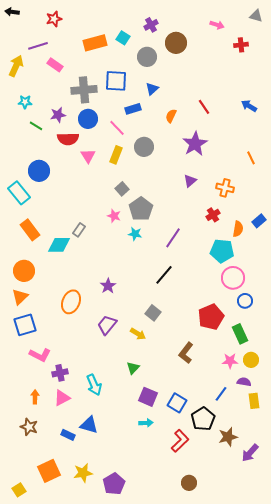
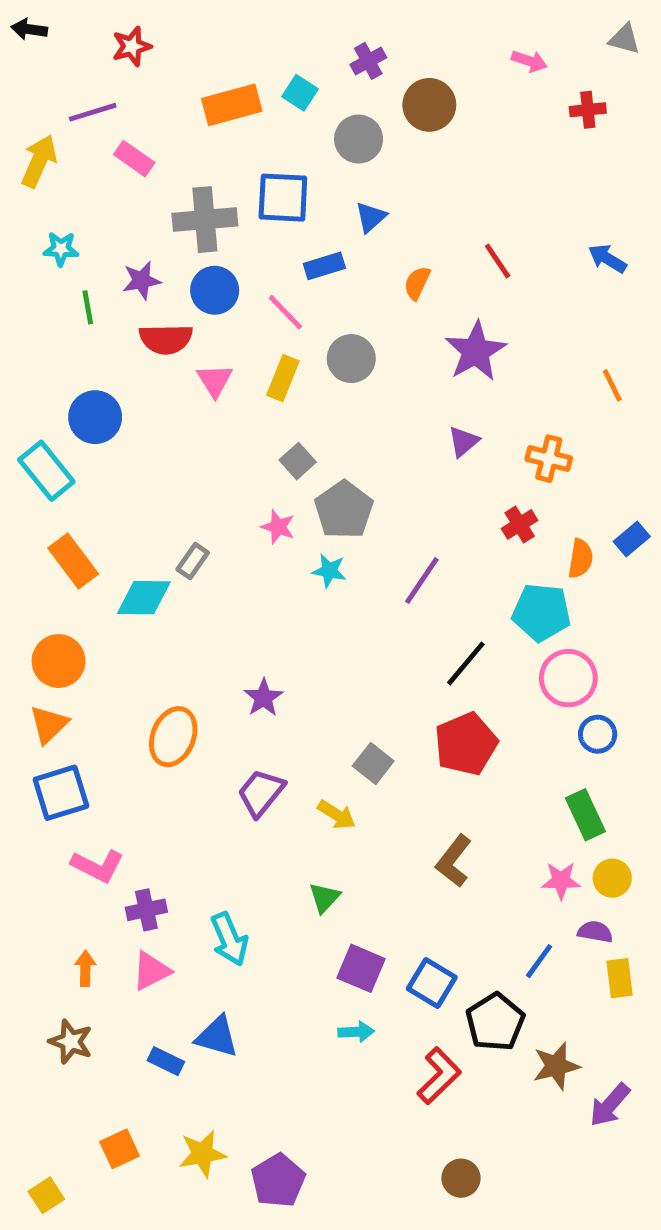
green line: (36, 126) -> (88, 307), turned 48
black line: (164, 275) -> (466, 663), moved
red pentagon: (211, 317) -> (466, 744), moved
orange square: (49, 471) -> (120, 1149), size x0.7

